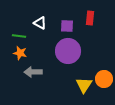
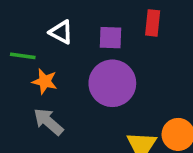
orange star: (20, 53) -> (45, 81), moved
gray arrow: (33, 72) -> (48, 122), turned 42

